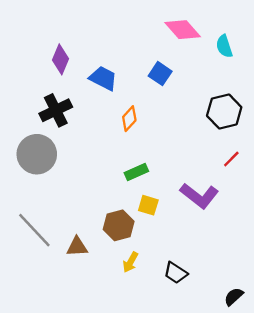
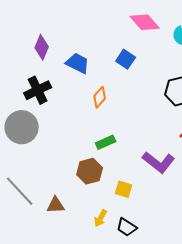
yellow square: (148, 205) -> (124, 189), moved
brown hexagon: (119, 225) -> (90, 171), moved
black trapezoid: (176, 273) -> (127, 227), moved

